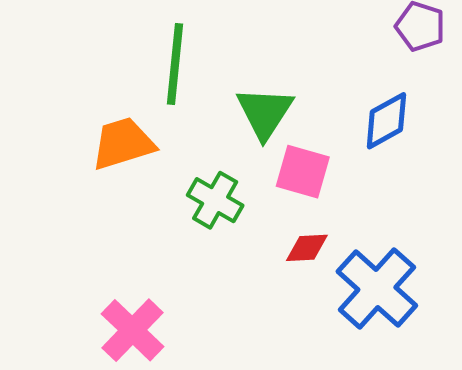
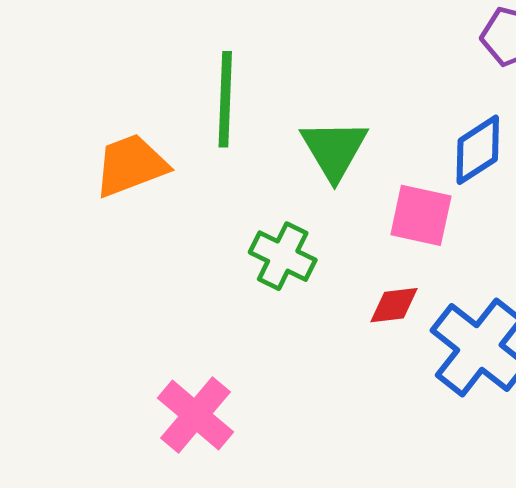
orange trapezoid: (123, 143) -> (131, 165), moved
pink square: (303, 172) -> (421, 215), moved

